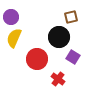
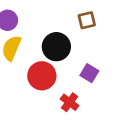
black circle: (59, 37) -> (56, 47), moved

